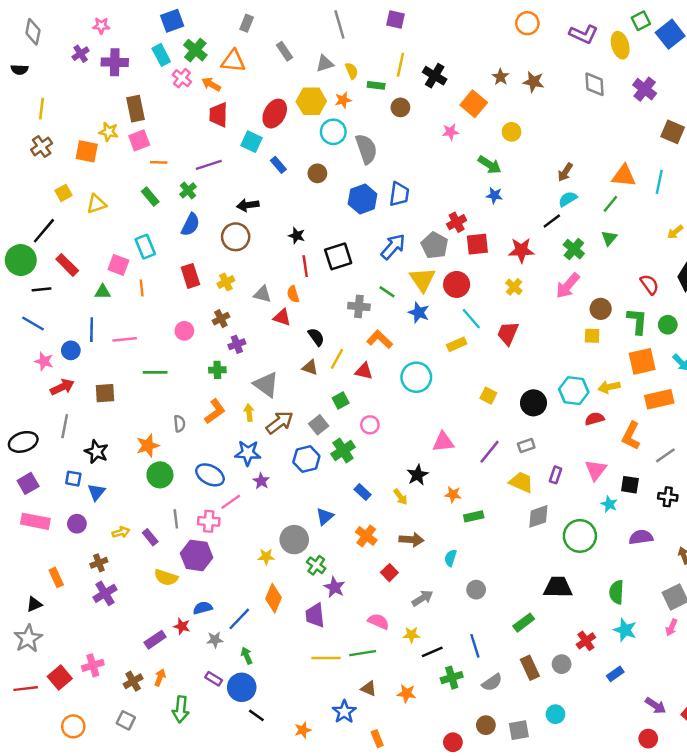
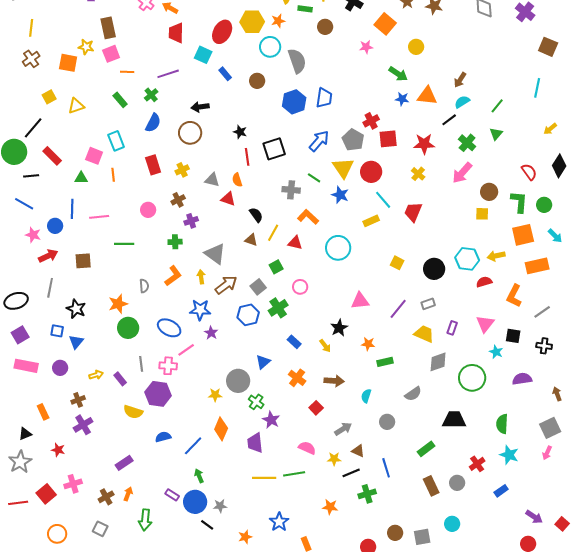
orange triangle: (624, 176) -> (427, 96), moved
red star: (182, 626) -> (58, 450), moved
gray star: (215, 640) -> (220, 506), moved
gray semicircle: (492, 682) -> (413, 394), moved
brown triangle: (369, 689) -> (358, 451), moved

